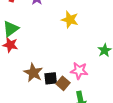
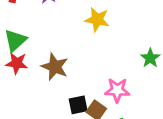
brown star: (33, 73) -> (55, 67), moved

